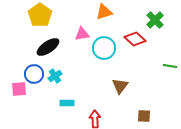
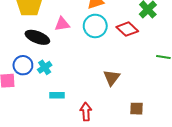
pink triangle: (82, 34) -> (62, 24), moved
black ellipse: (48, 47) -> (37, 37), turned 55
cyan circle: (104, 48) -> (95, 26), moved

